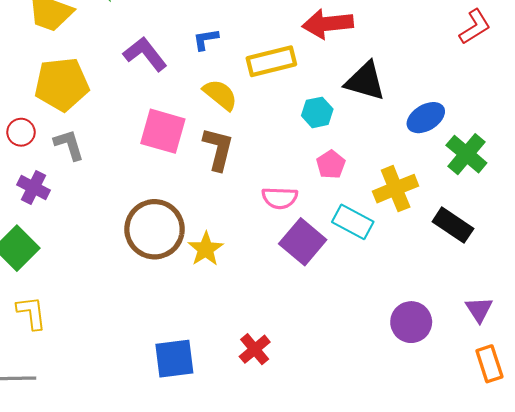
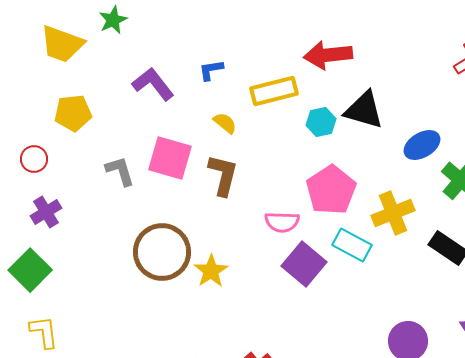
yellow pentagon: (62, 84) -> (73, 113), size x0.7
yellow semicircle: (220, 95) -> (225, 123), size x0.7
cyan hexagon: (317, 112) -> (321, 122), moved
gray L-shape: (69, 145) -> (120, 171), moved
pink pentagon: (331, 165) -> (331, 190), size x1.8
purple cross: (34, 188) -> (46, 212), turned 32

